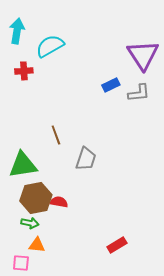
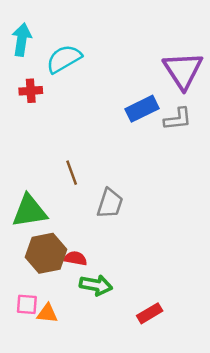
blue rectangle: (111, 85) -> (142, 109), size x1.4
green arrow: (30, 223) -> (96, 285), moved, size x1.4
pink square: (21, 263) -> (27, 304), moved

